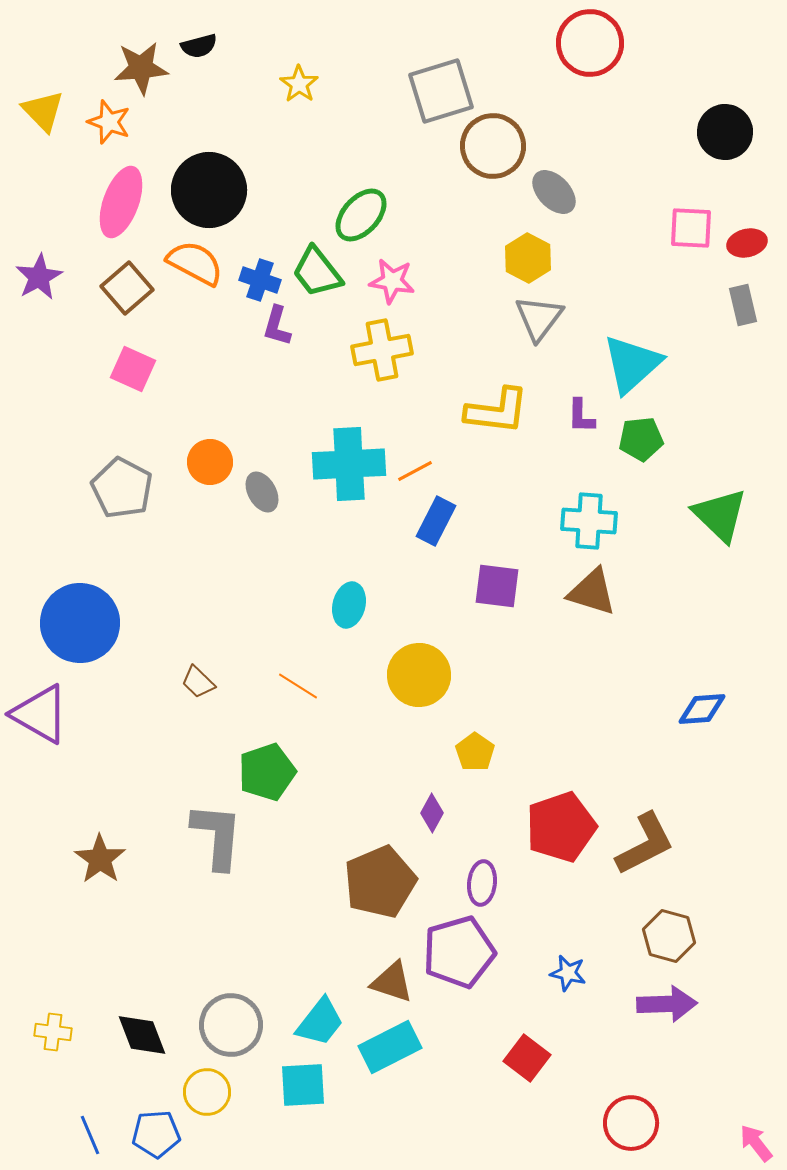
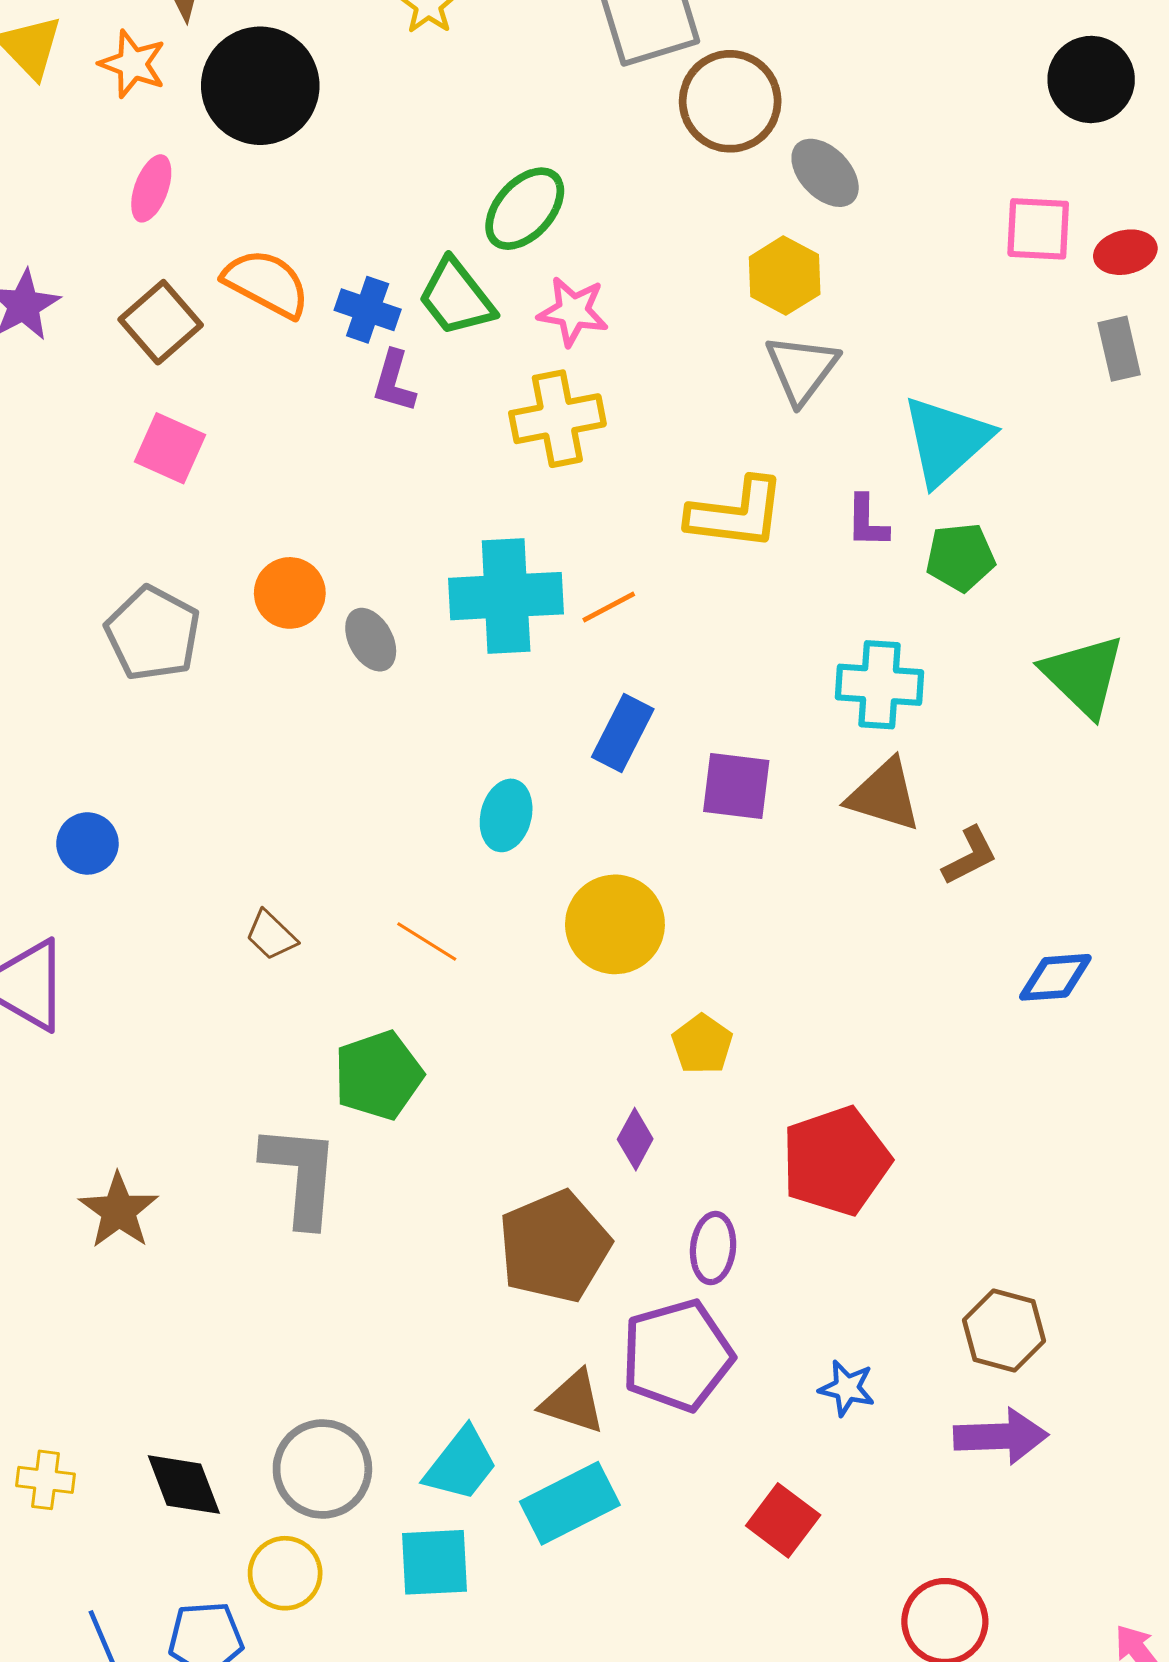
black circle: (209, 190) -> (260, 86), moved
pink ellipse: (121, 202) -> (151, 188), size x0.6
blue rectangle: (436, 521) -> (623, 733), moved
blue circle: (80, 623) -> (87, 843), size x0.5
brown L-shape: (645, 844) -> (970, 856), moved, size x0.6

